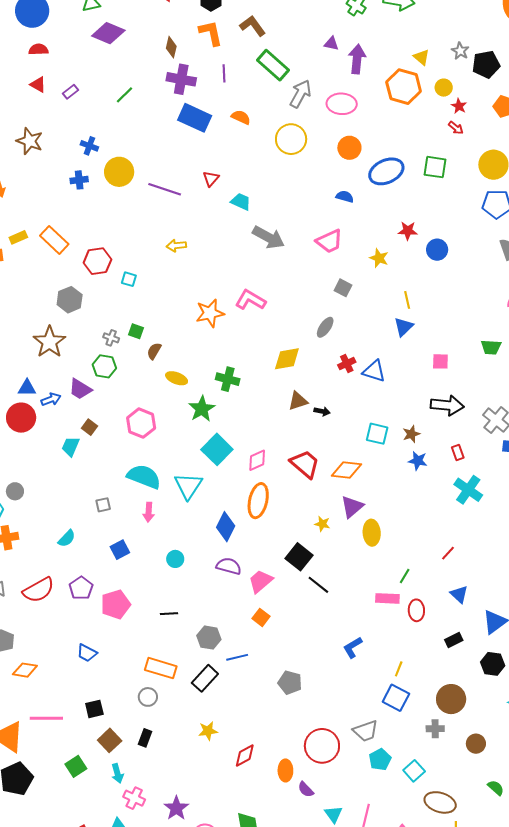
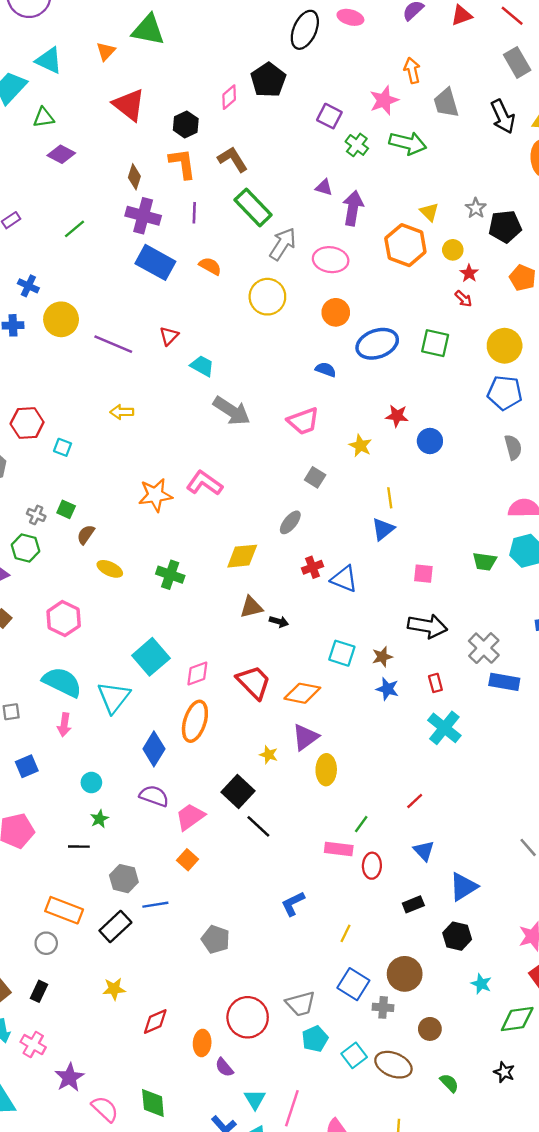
purple diamond: (108, 33) -> (61, 154), size x0.7
green star: (202, 409) -> (99, 819), moved, size x0.6
blue square: (396, 698) -> (353, 984), moved
pink cross: (134, 798) -> (33, 1045), moved
brown ellipse: (440, 802) -> (393, 1065), moved

